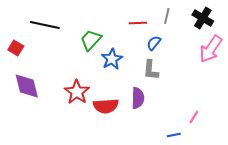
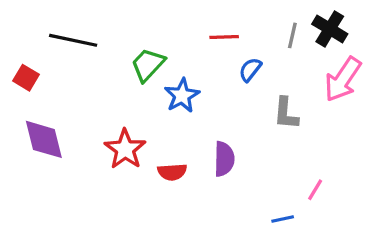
gray line: (167, 16) -> (292, 35), moved
gray L-shape: (151, 70) -> (286, 113), moved
red semicircle: (106, 106) -> (172, 172), size x0.7

